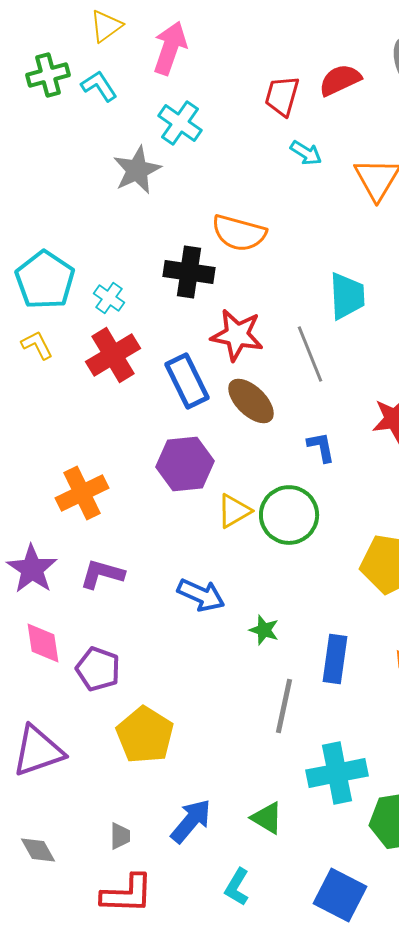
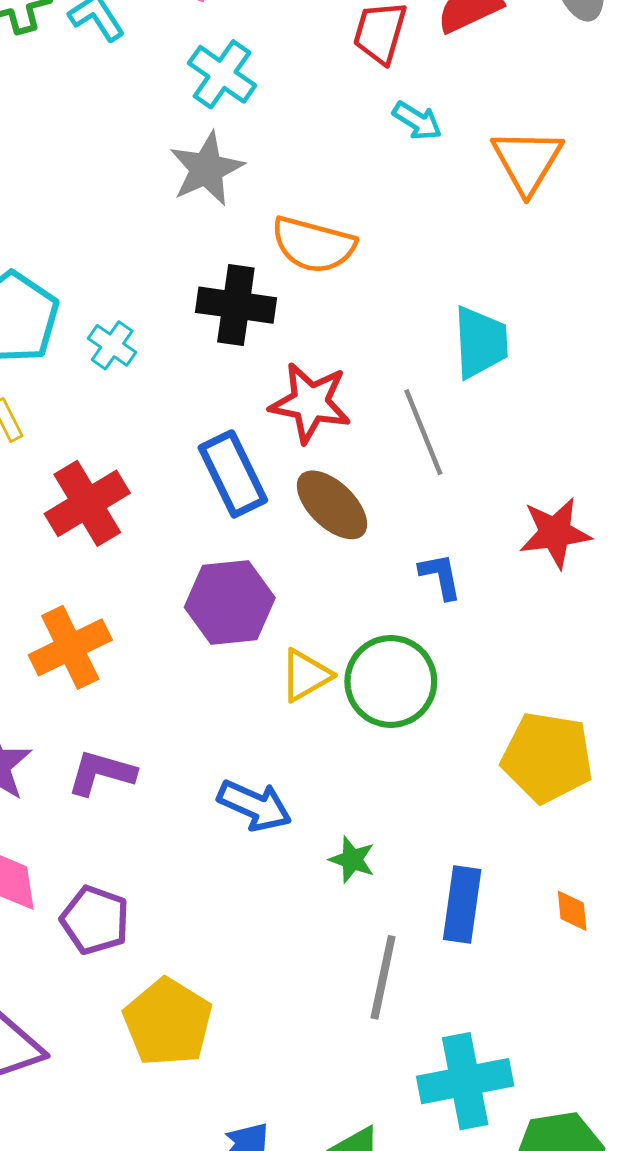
gray star: (137, 170) -> (207, 169), moved
red cross: (113, 355) -> (87, 503), moved

